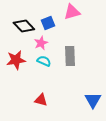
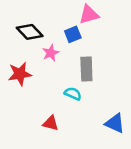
blue square: (48, 23) -> (73, 34), moved
cyan semicircle: (44, 61) -> (73, 94), moved
blue triangle: (93, 100) -> (115, 123), turned -36

